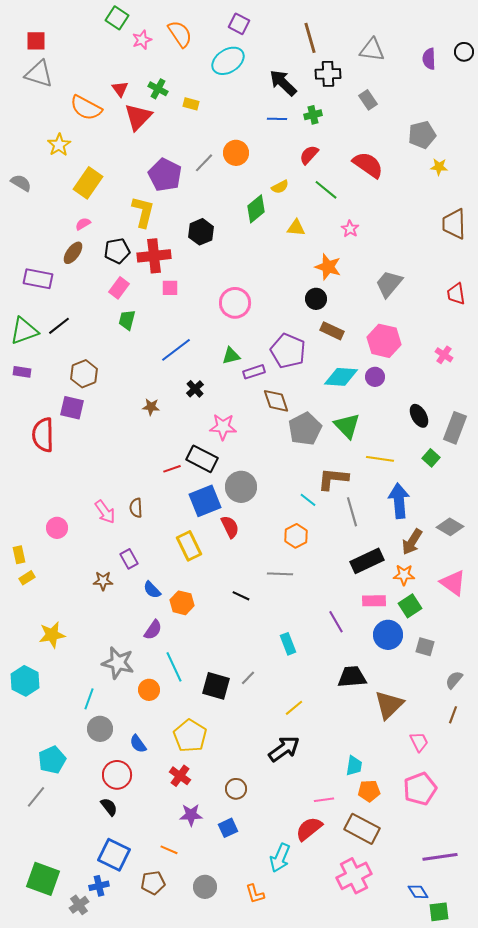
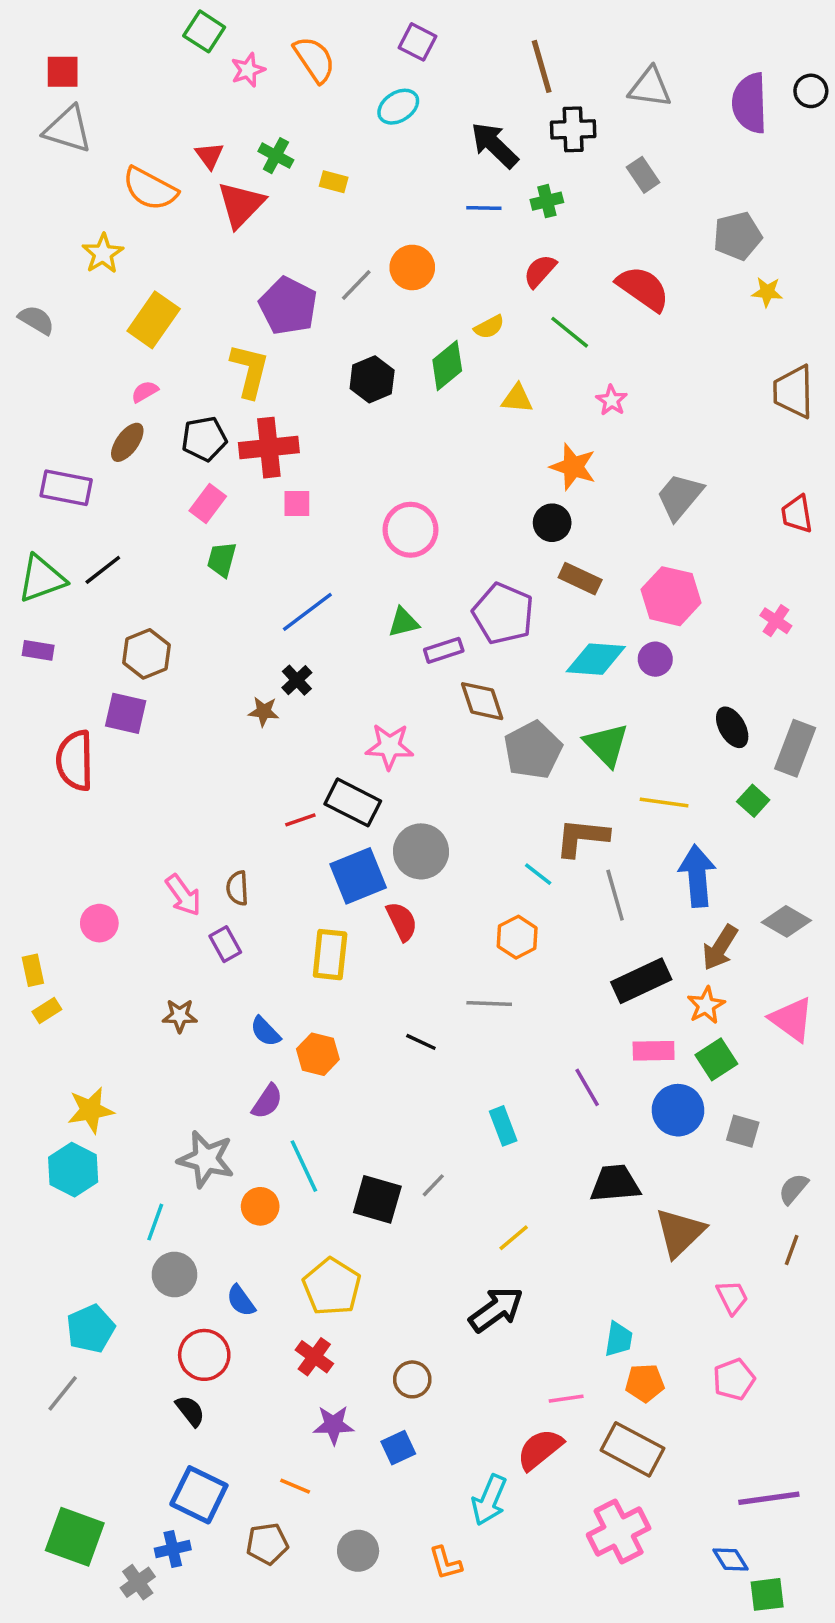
purple semicircle: (429, 59) -> (750, 103), size x1.6
cyan ellipse: (228, 61) -> (398, 107), size x0.7
black hexagon: (201, 232) -> (372, 379), moved
black cross: (195, 389) -> (297, 680), moved
yellow rectangle: (189, 546) -> (330, 955), turned 32
purple rectangle: (129, 559) -> (225, 944), moved
orange star: (404, 575) -> (706, 1005), turned -30
cyan hexagon: (25, 681) -> (73, 1170), moved
pink pentagon: (420, 789) -> (734, 1379), size x0.7

